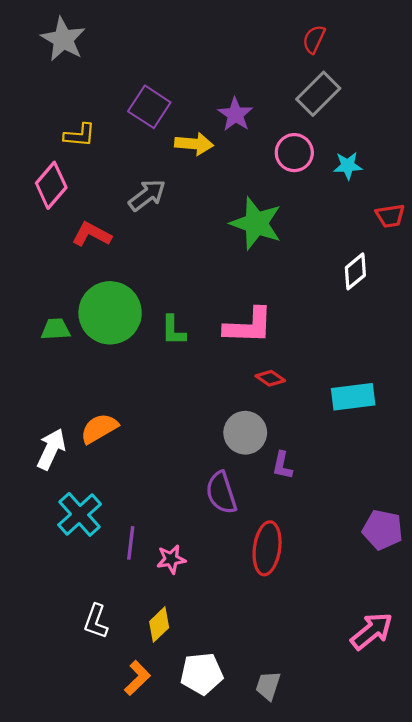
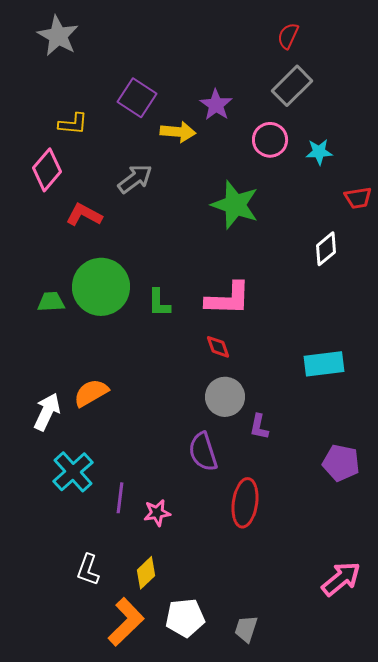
red diamond: (270, 378) -> (218, 347), moved, turned 36
purple pentagon: (383, 530) -> (341, 463), moved
orange L-shape: (137, 678) -> (126, 622), size x1.5

